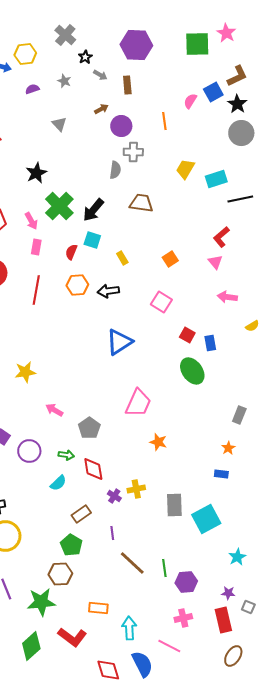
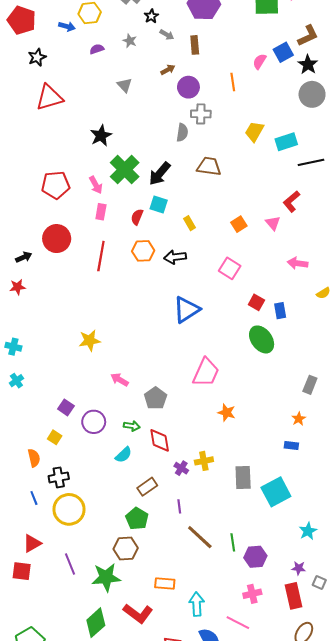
pink triangle: (215, 262) -> (273, 223), moved

